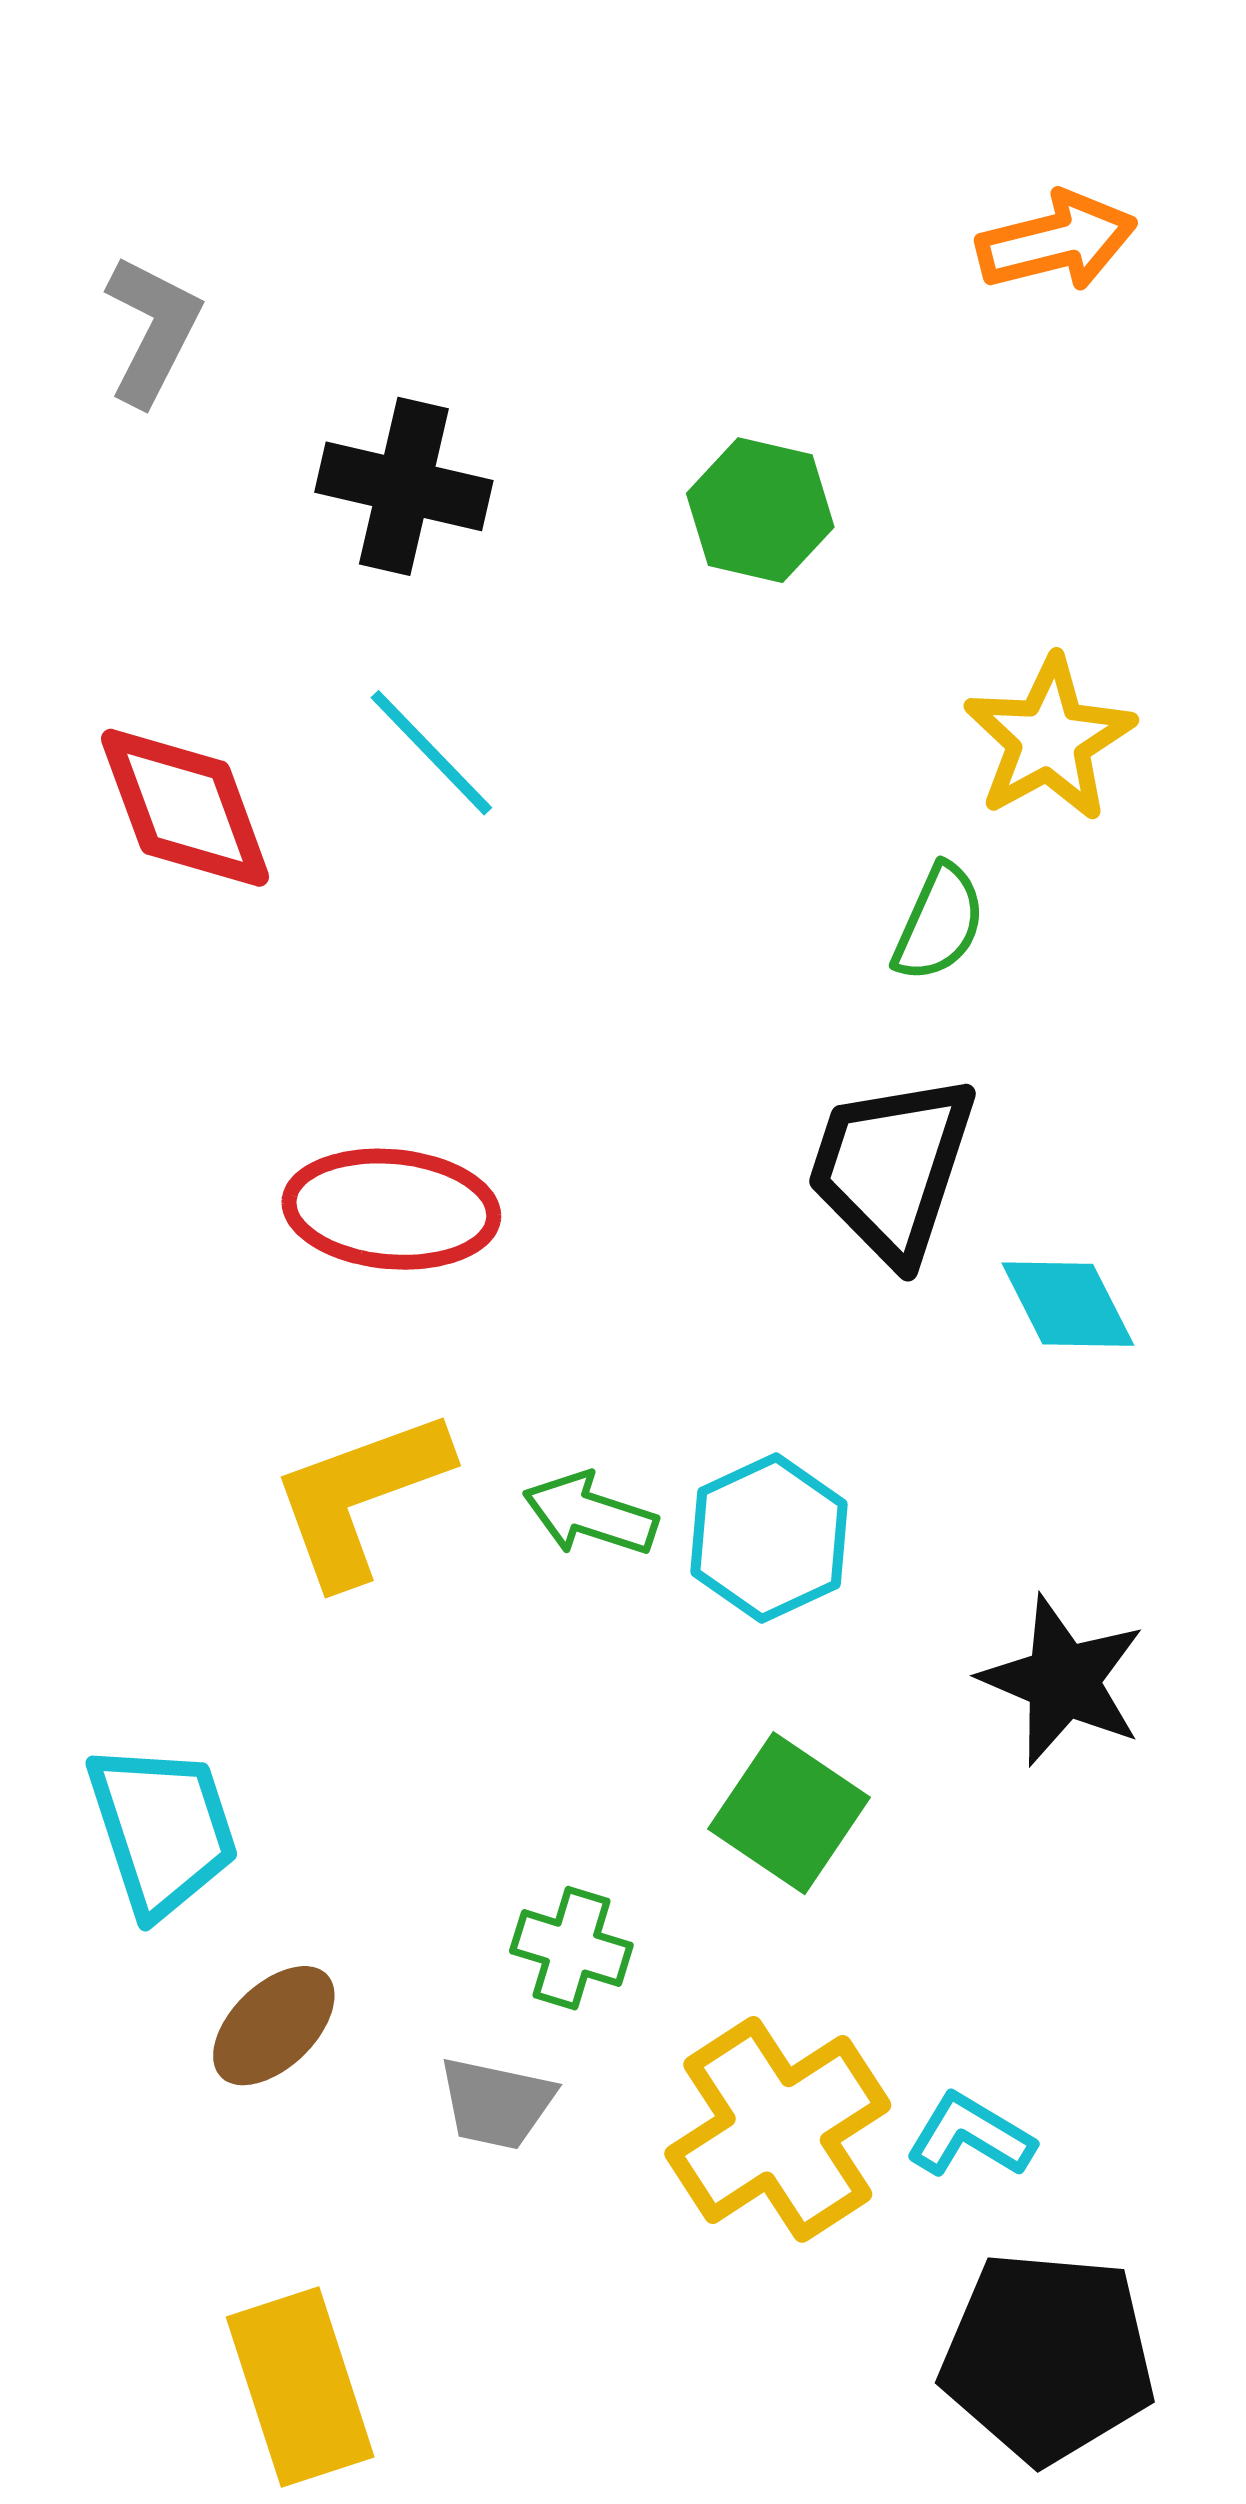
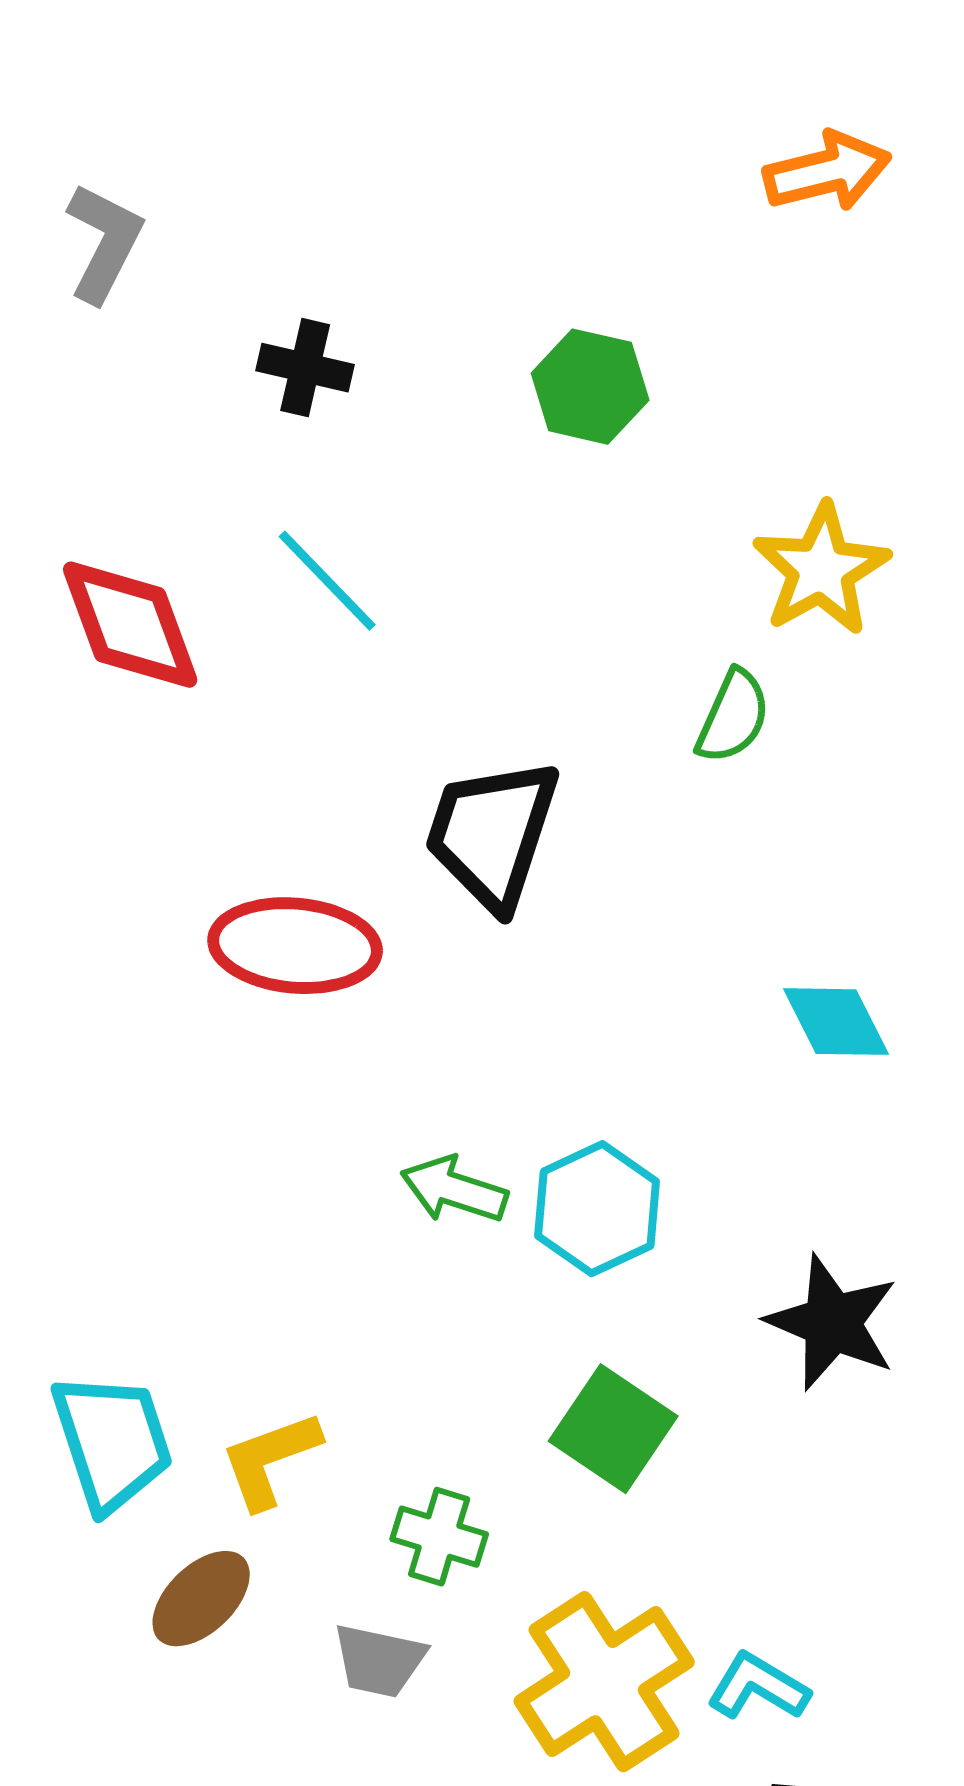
black cross: (404, 486) -> (305, 368), size x0.7
black trapezoid: (892, 1168) -> (492, 834), moved
yellow L-shape: (360, 1497) -> (270, 1460), moved, size x0.7

